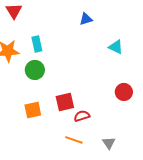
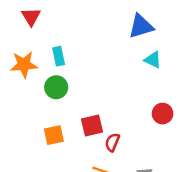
blue triangle: (86, 19) -> (141, 26), moved, size x1.6
red semicircle: (82, 116) -> (112, 142), turned -49

